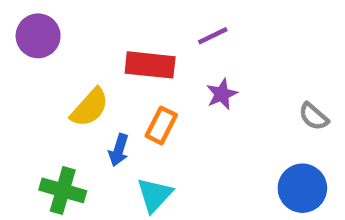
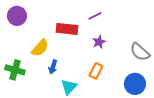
gray semicircle: (314, 116) -> (140, 52), size x1.5
orange rectangle: (161, 125) -> (96, 71), moved
green cross: (63, 190) -> (15, 70), moved

